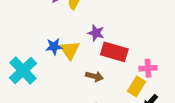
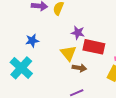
blue star: (54, 47) -> (32, 41), moved
yellow triangle: (70, 50) -> (68, 53), moved

